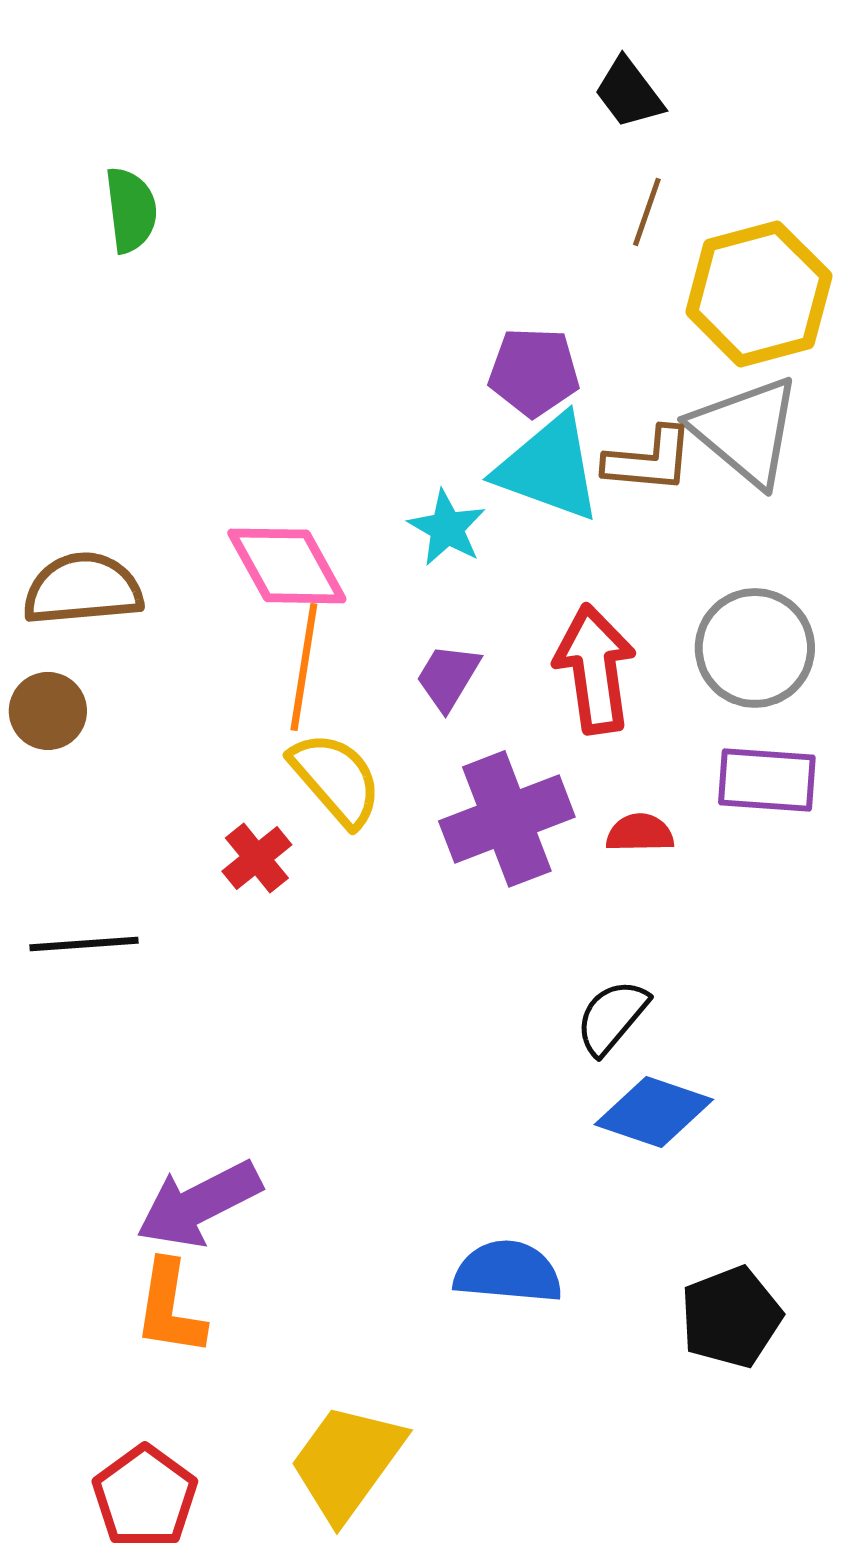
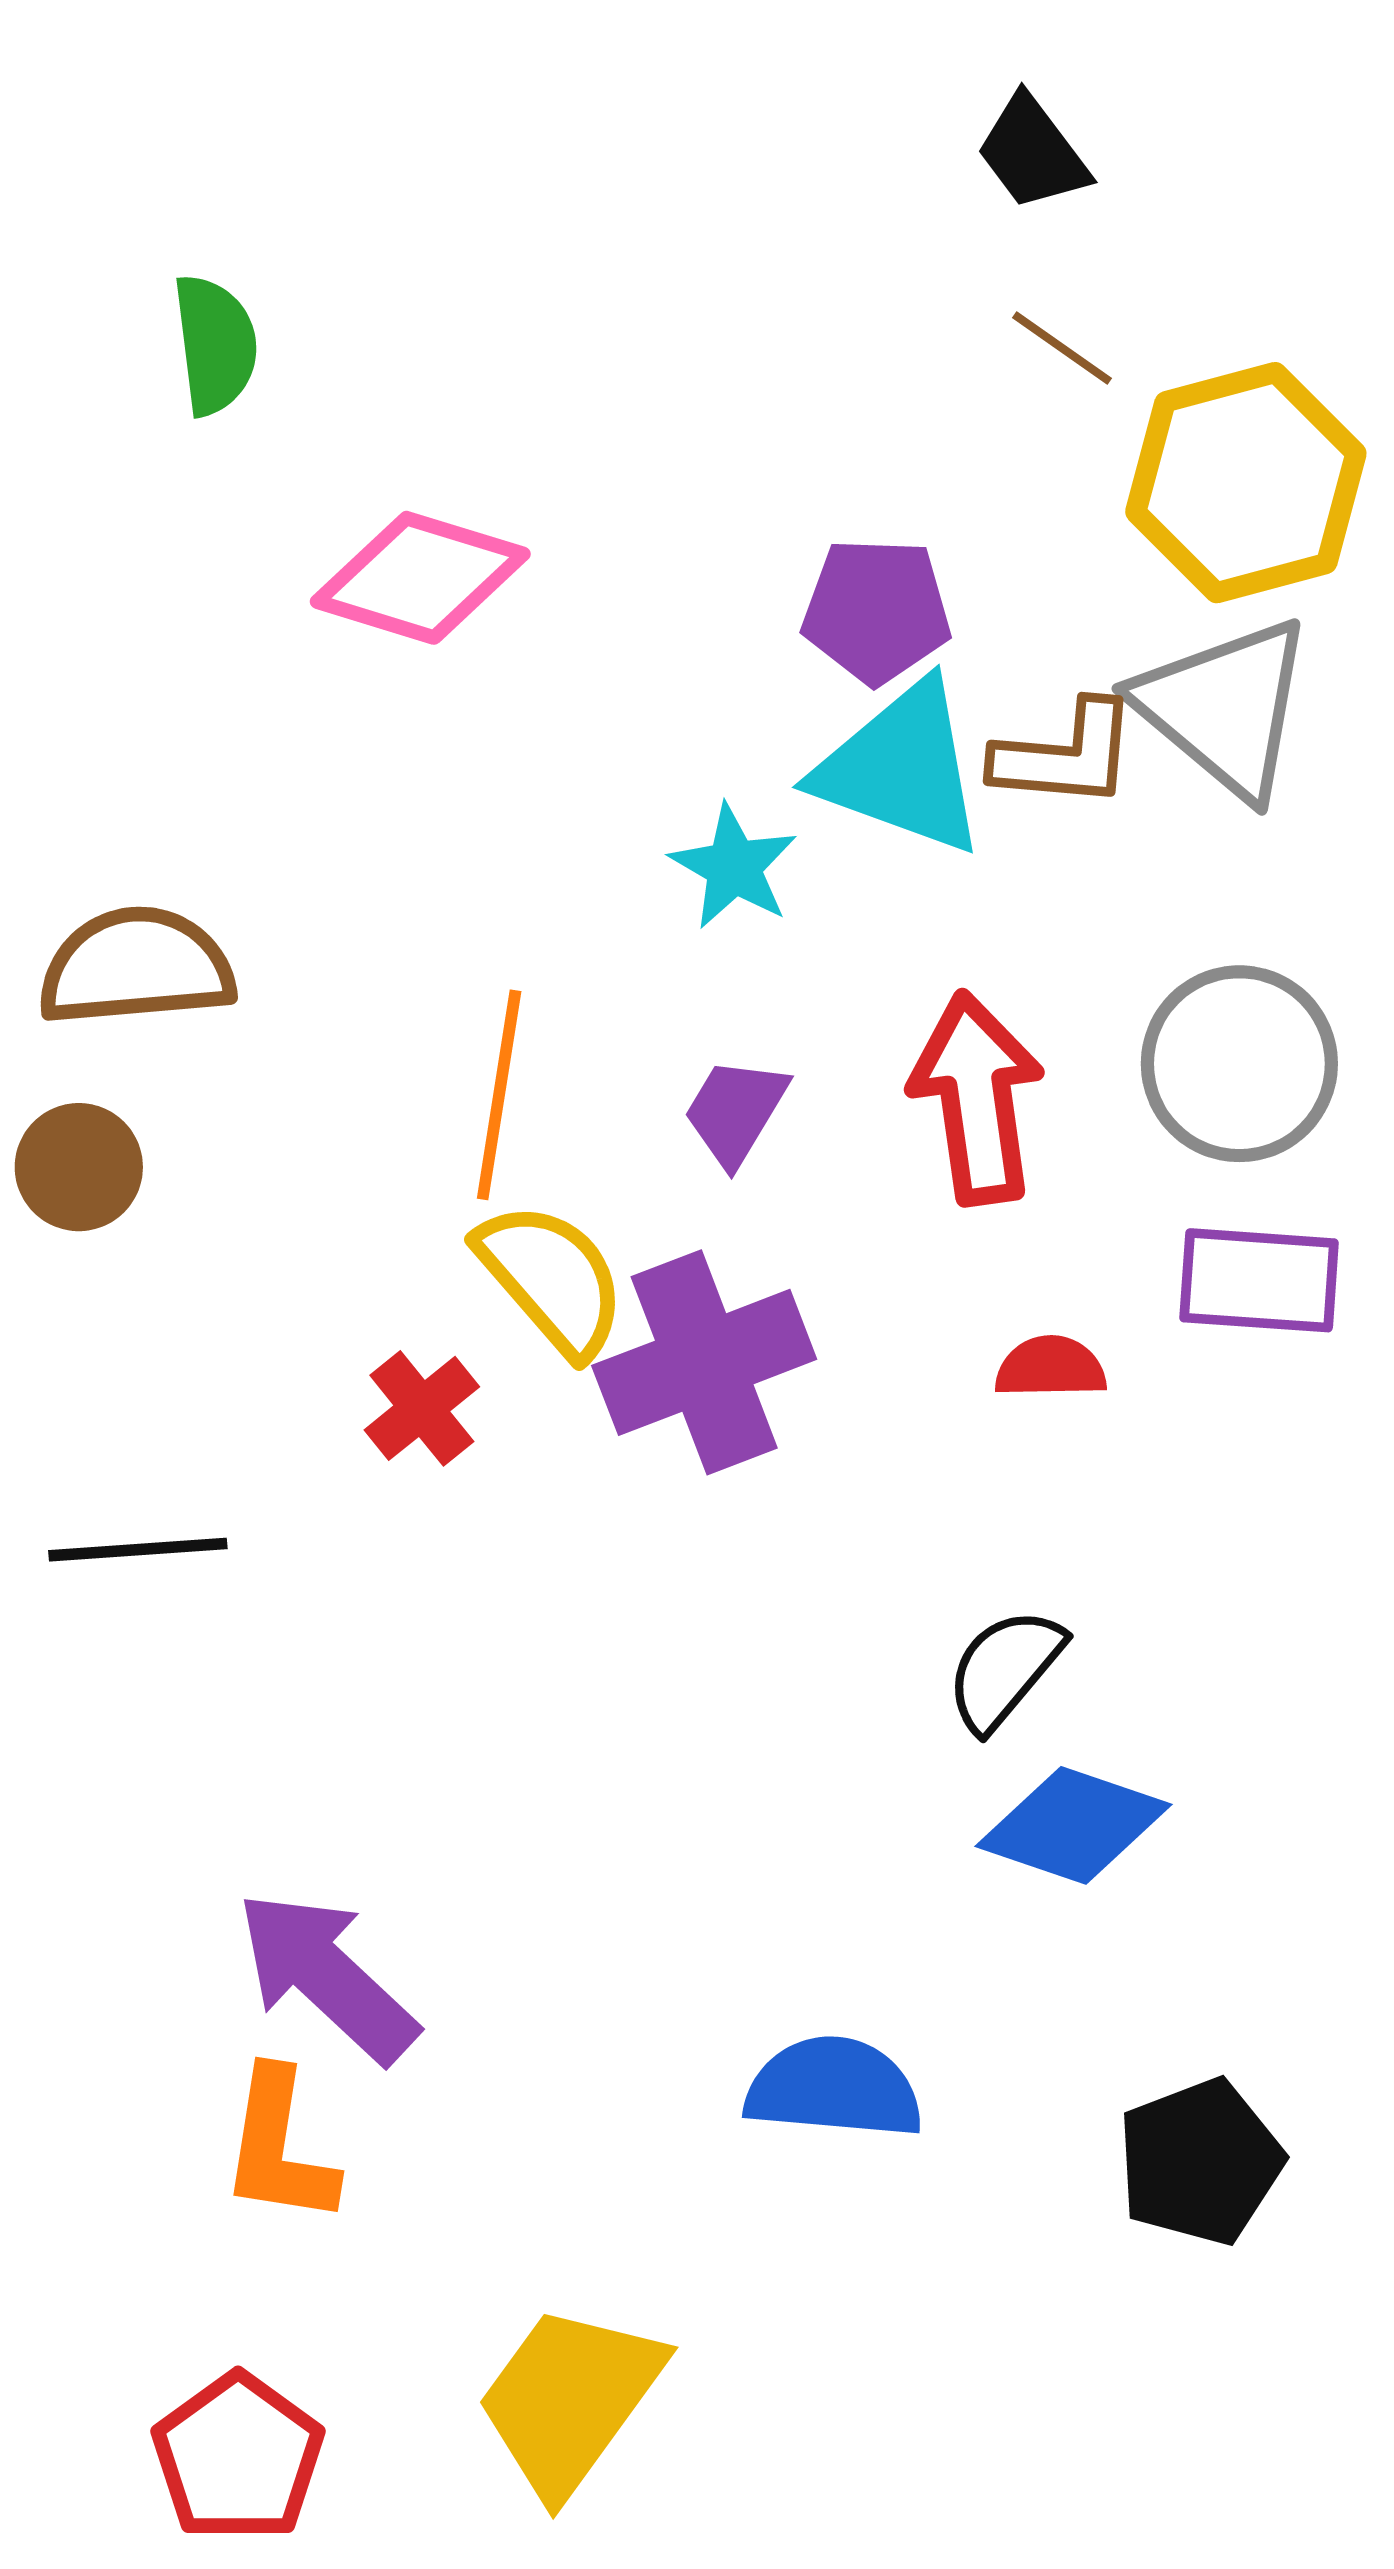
brown line: (647, 212) -> (1062, 348), turned -74
pink diamond: (287, 566) -> (420, 578), moved, turned -44
purple cross: (507, 819) -> (704, 1362), moved
purple arrow: (199, 1204) -> (327, 1976), turned 70

